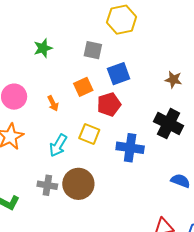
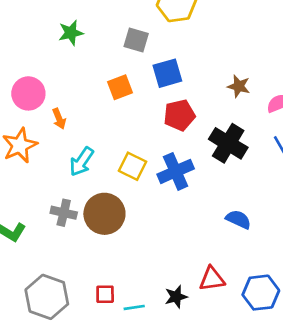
orange arrow: (53, 103) -> (59, 119), moved
red pentagon: (109, 104) -> (179, 115), moved
yellow square: (89, 134) -> (133, 166), moved
blue cross: (130, 148) -> (176, 171), turned -36

